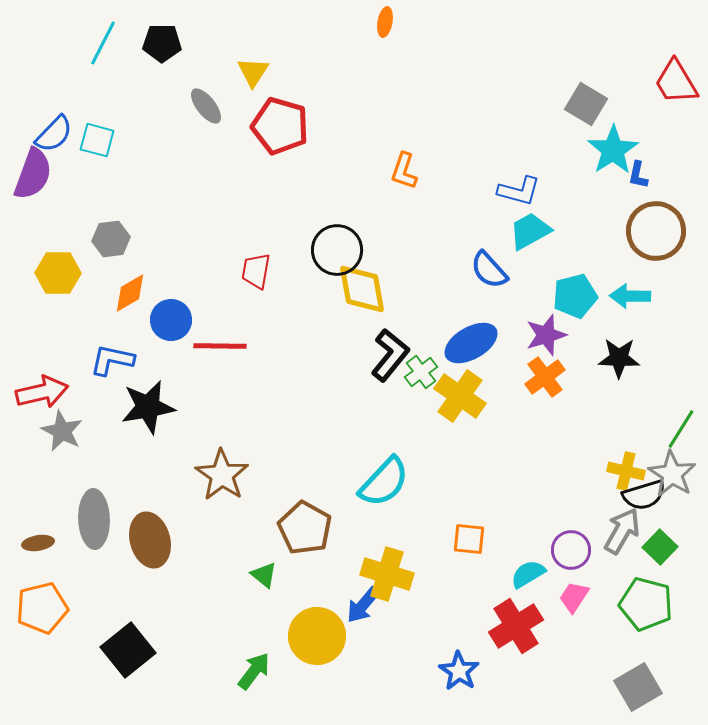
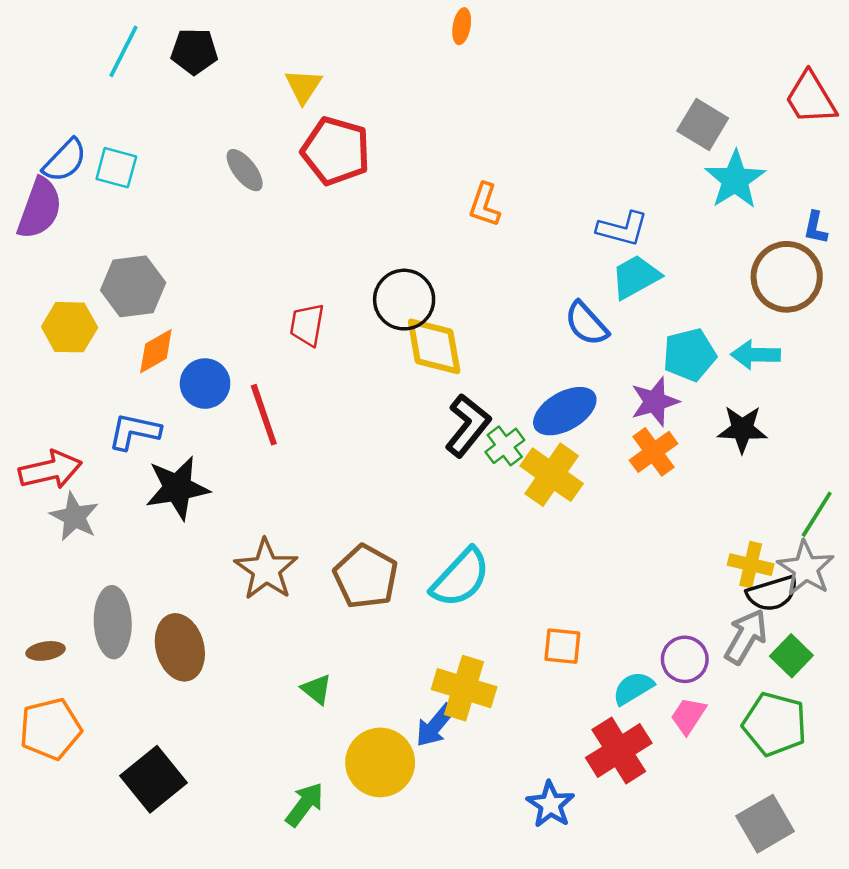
gray ellipse: (206, 106) -> (245, 170), moved
blue L-shape: (638, 175) -> (815, 228), moved
gray hexagon: (111, 239) -> (133, 286), size x1.4
red line: (220, 346) -> (264, 415), turned 70
brown pentagon: (305, 528) -> (366, 577), moved

